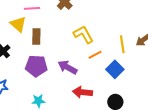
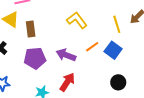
orange line: (95, 55) -> (92, 47), moved
red arrow: (83, 92) -> (67, 82), moved, turned 126

